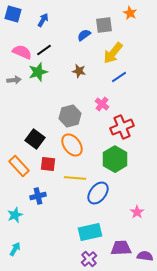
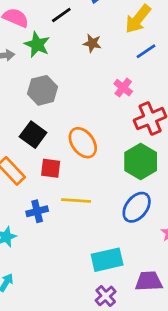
black line: (44, 50) -> (61, 15), moved
green star: (38, 72) -> (37, 45), turned -30
gray hexagon: (70, 116) -> (42, 90), moved
yellow line: (75, 178) -> (76, 201), moved
blue ellipse: (98, 193) -> (137, 207), moved

